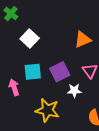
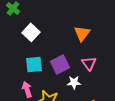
orange triangle: (83, 40) -> (82, 33), turned -30
pink arrow: (14, 87) -> (27, 89), moved

